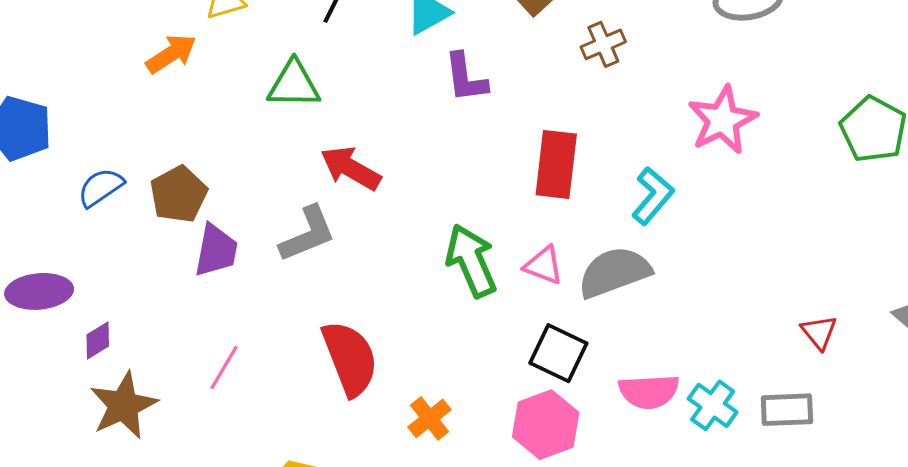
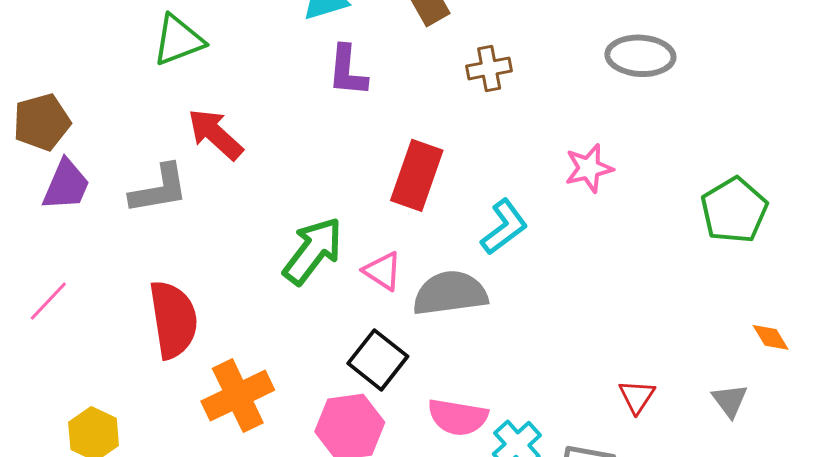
green triangle: (294, 84) -> (178, 40), turned -34
pink star: (722, 120) -> (589, 168), size x0.7
green arrow: (471, 261) -> (313, 251), turned 48
orange cross: (429, 418) -> (238, 396), size x1.6

